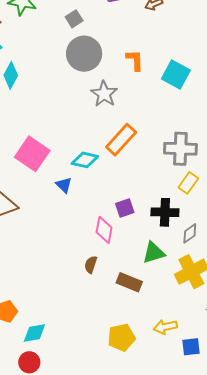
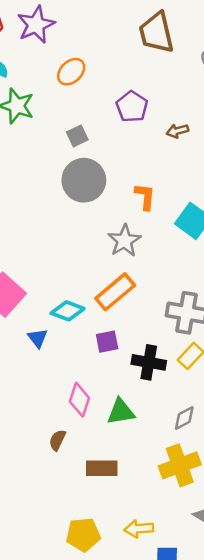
gray star: (104, 94) -> (124, 241), moved
purple square: (125, 208) -> (107, 342), moved
black cross: (165, 212) -> (149, 362), moved
green triangle: (154, 253) -> (121, 412), moved
brown rectangle: (129, 282) -> (102, 468), turned -30

